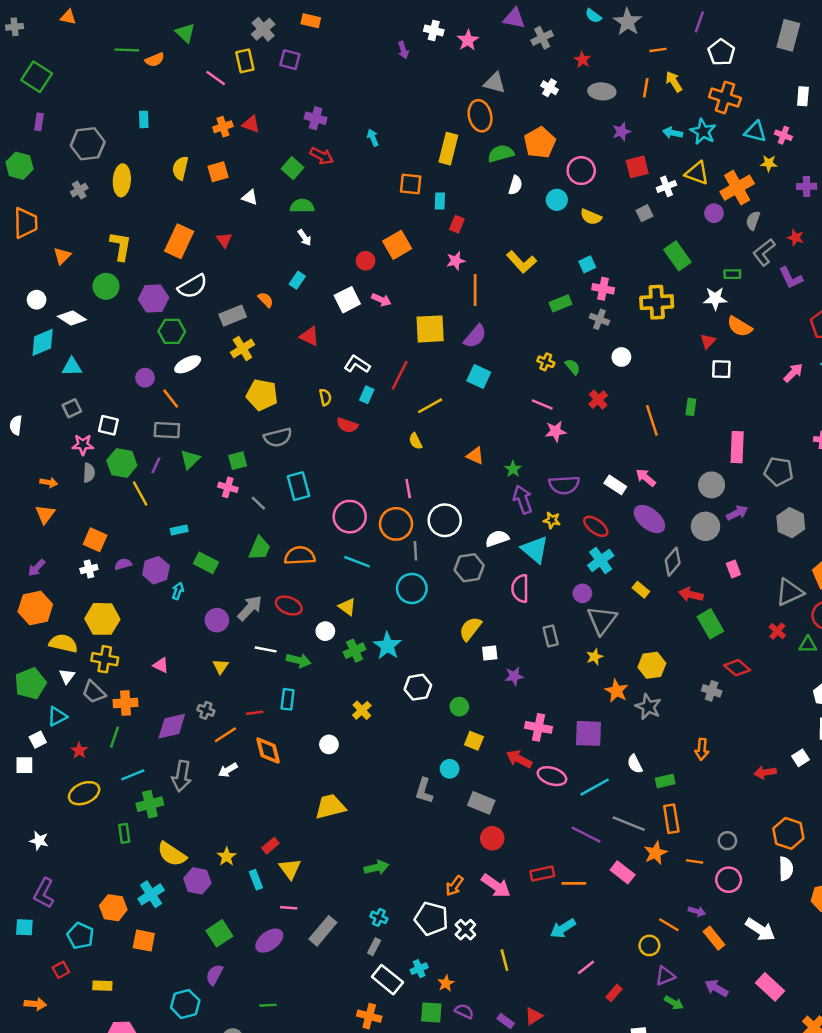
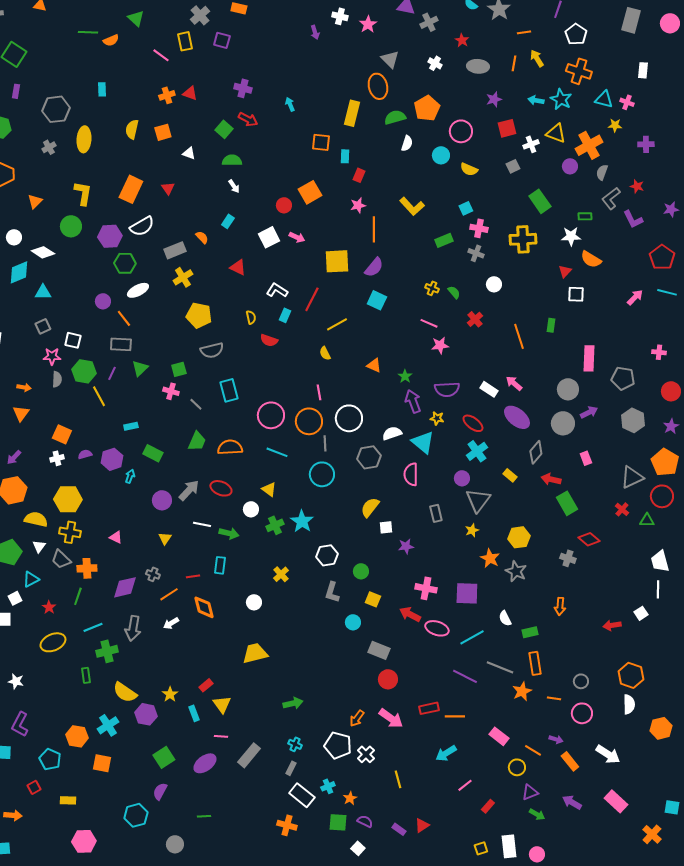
gray triangle: (495, 83) -> (390, 59), turned 30
gray L-shape: (424, 791) -> (332, 592), moved
pink rectangle: (623, 872) -> (499, 736), moved

